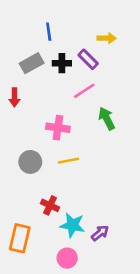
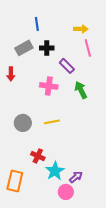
purple rectangle: (88, 59) -> (67, 66), moved
pink line: (84, 91) -> (88, 48), moved, turned -72
pink cross: (58, 128) -> (49, 86), moved
cyan star: (72, 225) -> (55, 171), turned 30
pink circle: (67, 258) -> (66, 192), moved

